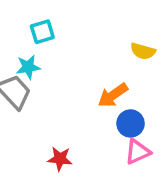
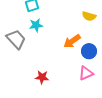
cyan star: (28, 67) -> (36, 25), moved
blue circle: (131, 123) -> (89, 51), moved

